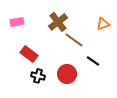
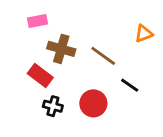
pink rectangle: (17, 22) -> (37, 21), moved
brown cross: (58, 22) -> (61, 49), moved, turned -36

